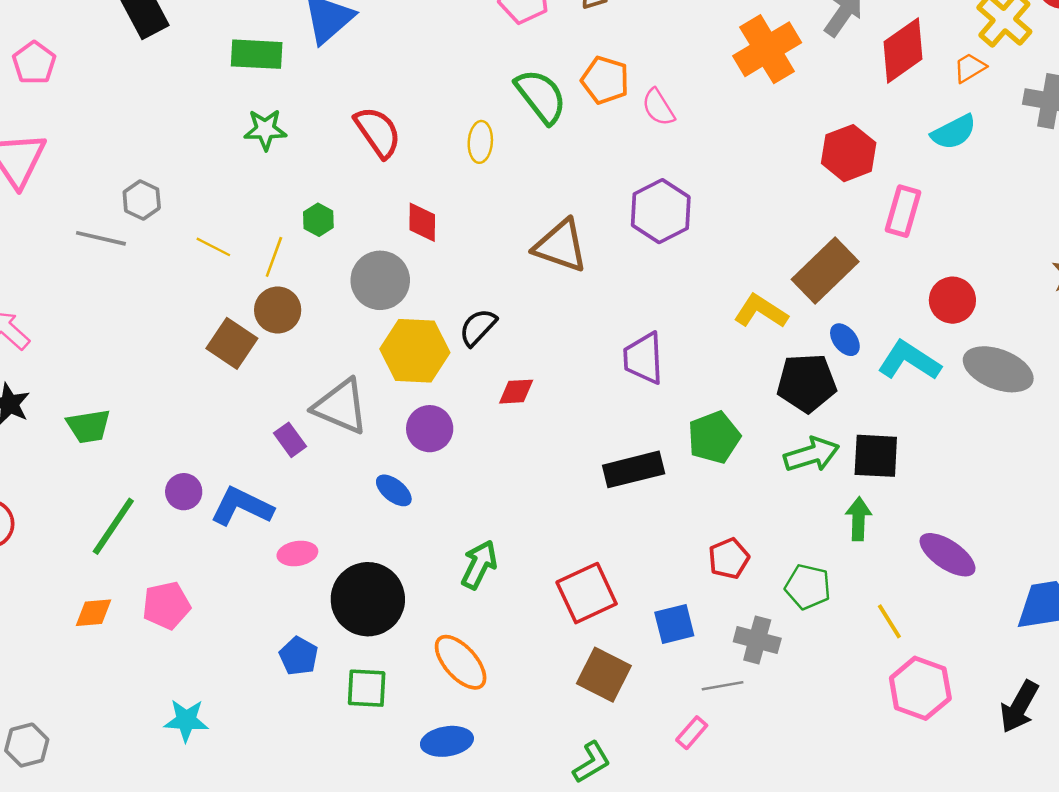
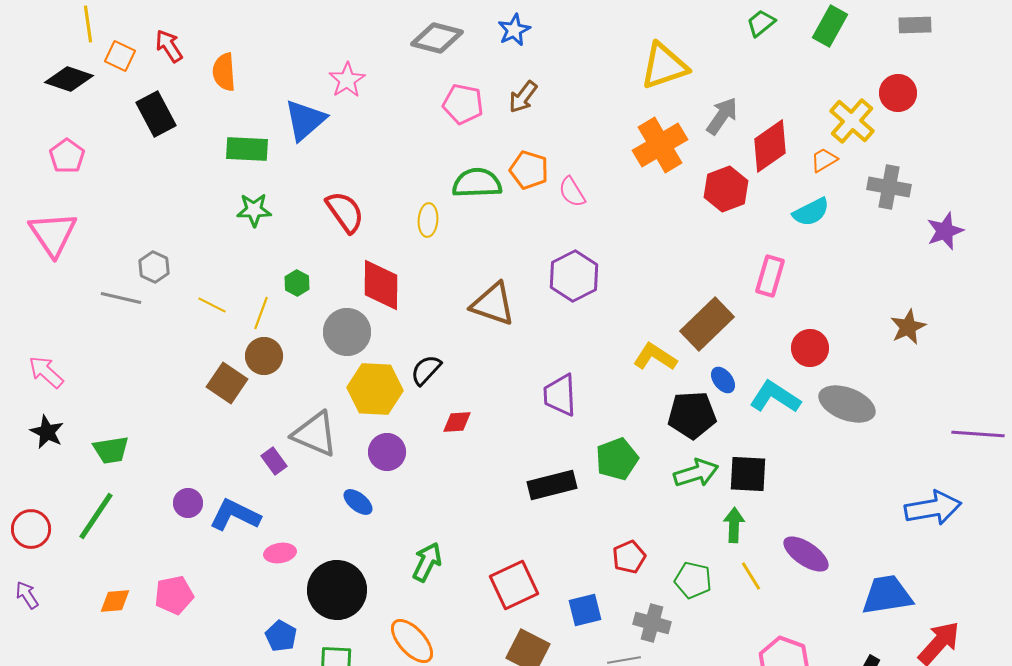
green semicircle: (541, 96) -> (477, 183), turned -54
red hexagon: (849, 153) -> (726, 189), moved
red diamond: (422, 222) -> (381, 285), size x1.6
green line: (113, 526) -> (96, 516), moved
yellow line: (889, 621) -> (751, 576), moved

